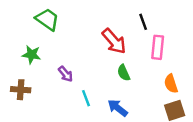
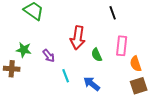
red arrow: (114, 41) -> (78, 38), moved, turned 50
pink rectangle: (158, 47) -> (122, 46), moved
green star: (32, 55) -> (24, 50), moved

